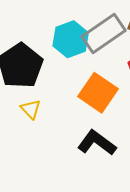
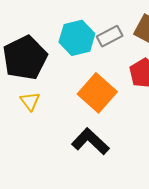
gray rectangle: (104, 34) -> (110, 36), size x0.6

